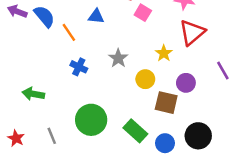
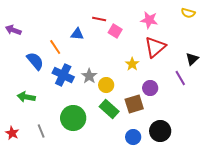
blue semicircle: (44, 16) -> (35, 61), moved
gray star: (118, 58) -> (89, 76), moved
blue cross: (79, 67) -> (63, 75), size x1.5
yellow circle: (145, 79) -> (106, 85), moved
brown square: (166, 103) -> (134, 104), turned -30
green rectangle: (135, 131) -> (109, 109), moved

